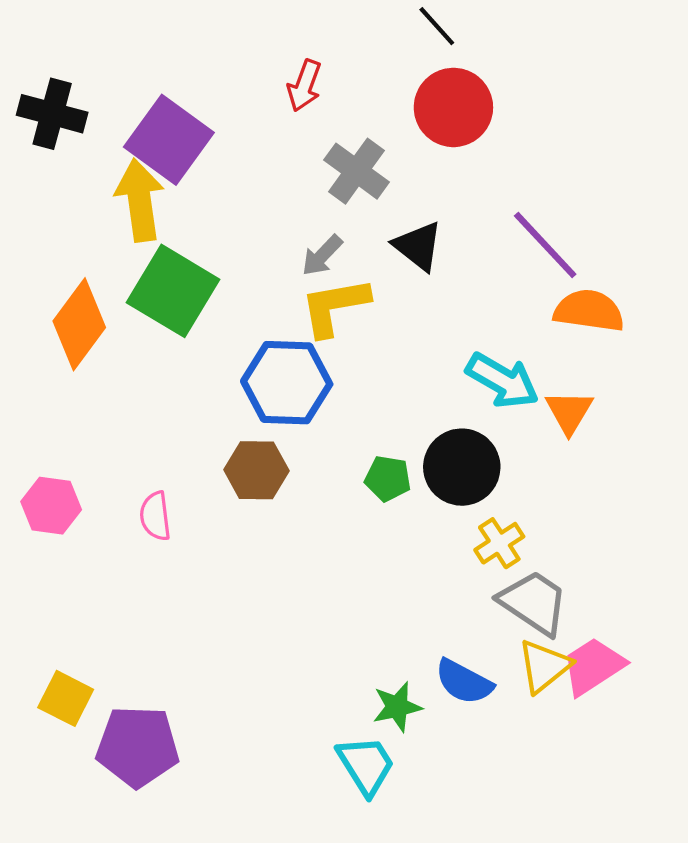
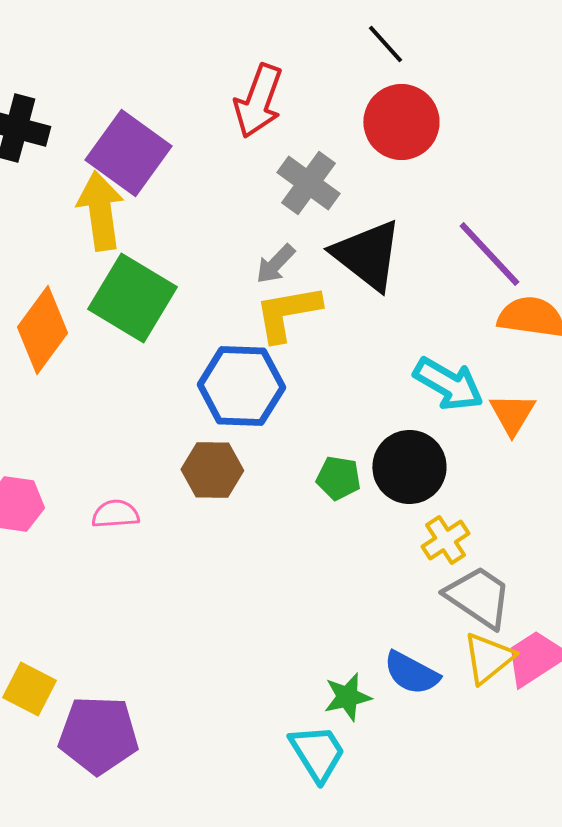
red arrow: (304, 86) -> (258, 101), size x1.5
black triangle: (418, 246) -> (367, 255), size x1.5
pink semicircle: (155, 516) -> (115, 514), turned 93

